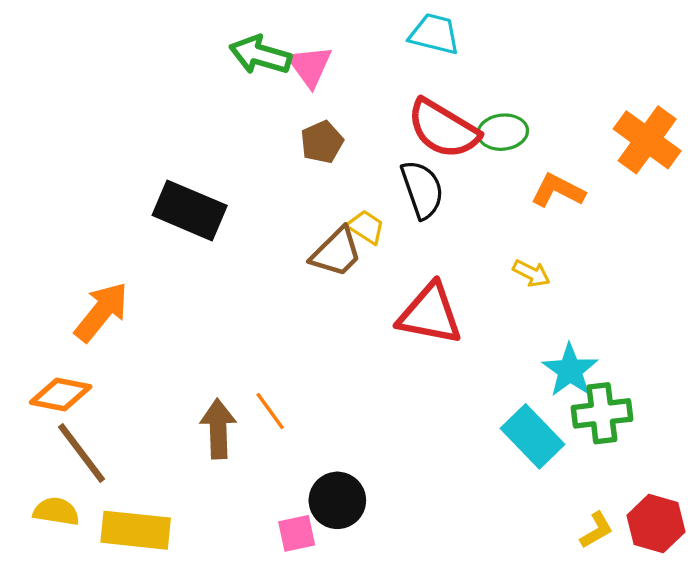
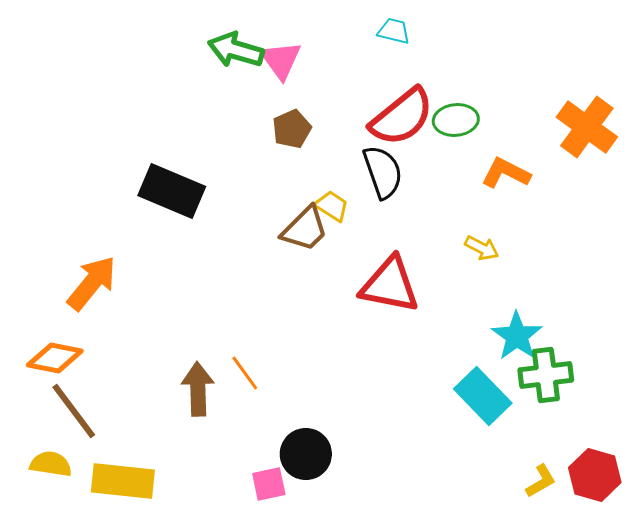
cyan trapezoid: (434, 34) -> (394, 31), size x0.7
red semicircle: (443, 129) -> (402, 117), turned -70

